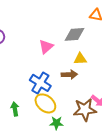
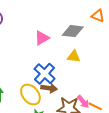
brown arrow: (69, 75) -> (49, 88), moved
blue cross: (40, 83) -> (45, 74), moved

